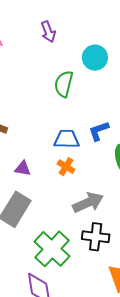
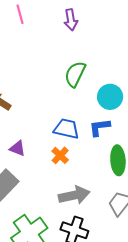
cyan circle: (95, 58) -> (110, 97), moved

